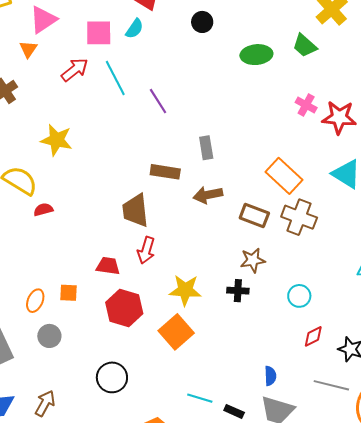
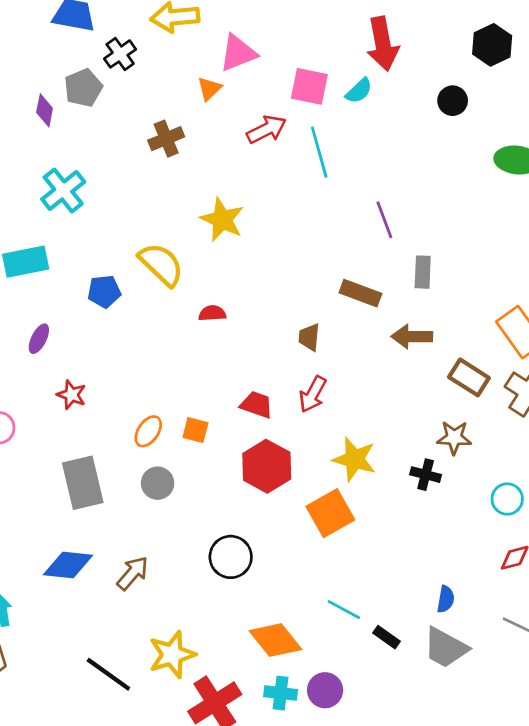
purple line: (158, 101) -> (384, 220), moved
red semicircle: (43, 210) -> (212, 313), moved
brown trapezoid: (135, 210) -> (309, 337), size x0.6

